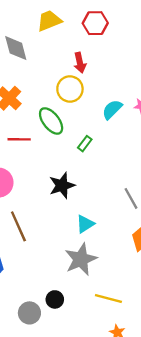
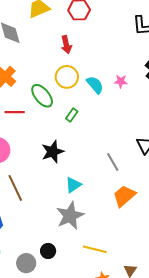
yellow circle: (70, 89) -> (67, 77), moved
cyan semicircle: (112, 109) -> (95, 85), turned 96

